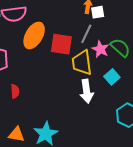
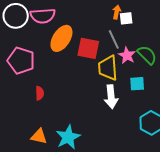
gray line: (86, 34) -> (114, 39), turned -54
cyan square: (112, 77) -> (137, 84), turned 35

